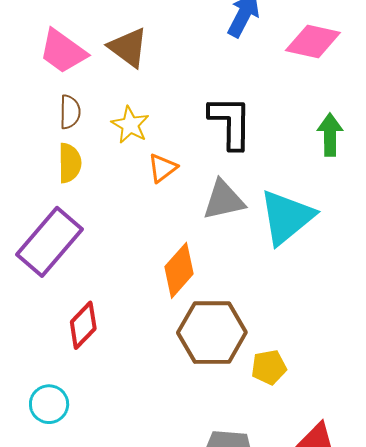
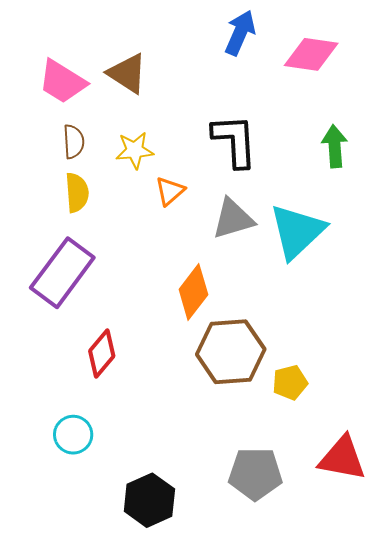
yellow star: (130, 125) -> (135, 150), turned -30

